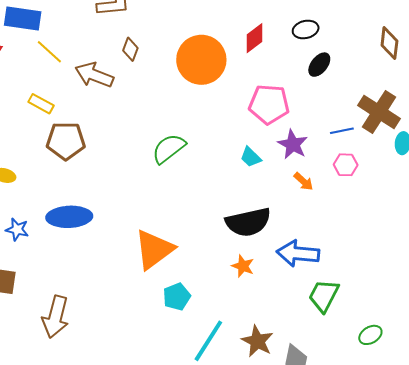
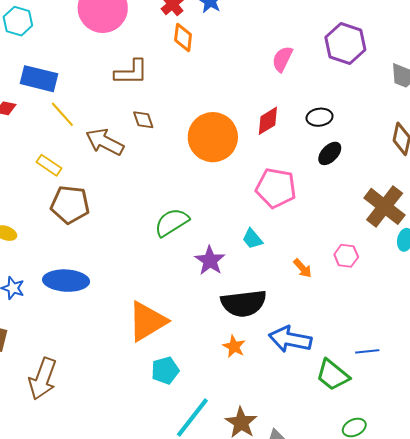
brown diamond: (130, 49) -> (143, 120), turned -45
blue line: (342, 131) -> (367, 351), moved
purple star: (293, 144) -> (210, 261), moved
green trapezoid: (324, 296) -> (333, 375), moved, turned -84

